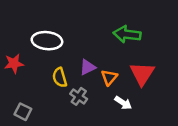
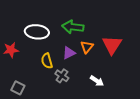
green arrow: (127, 34) -> (73, 27), moved
red triangle: (142, 74) -> (112, 45), moved
orange triangle: (109, 77) -> (87, 47), moved

